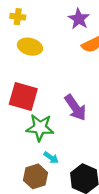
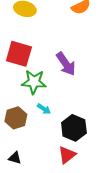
brown hexagon: (36, 176) -> (16, 118), moved

